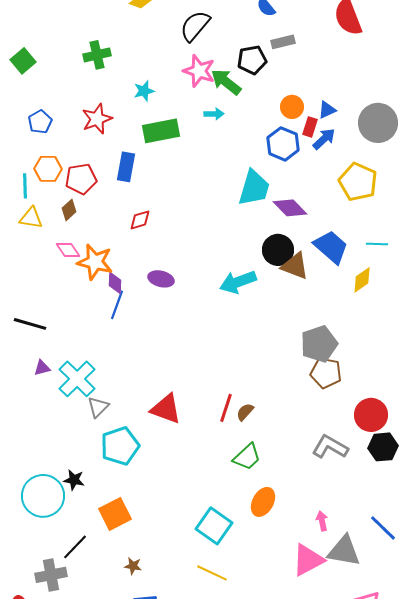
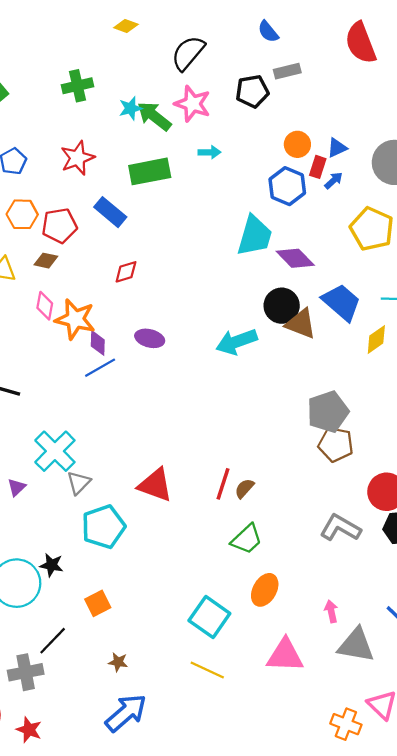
green arrow: (226, 82) -> (154, 116), moved
cyan star: (144, 91) -> (130, 108), moved
blue arrow: (324, 139) -> (334, 180), size x0.7
blue rectangle: (126, 167) -> (110, 212), turned -60
brown diamond: (69, 210) -> (46, 261), turned 55
pink diamond: (68, 250) -> (45, 306), turned 45
blue line: (117, 305) -> (100, 368), turned 40
purple triangle: (42, 368) -> (17, 487), moved, turned -30
orange square: (115, 514) -> (98, 603), size x0.7
pink triangle: (308, 560) -> (285, 655), moved, turned 30

